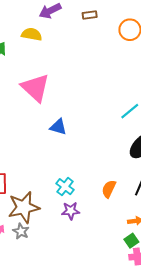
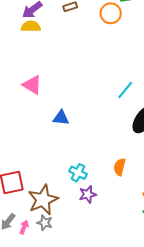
yellow semicircle: (32, 34) -> (31, 26), moved
pink triangle: (35, 88) -> (32, 85), size x0.7

